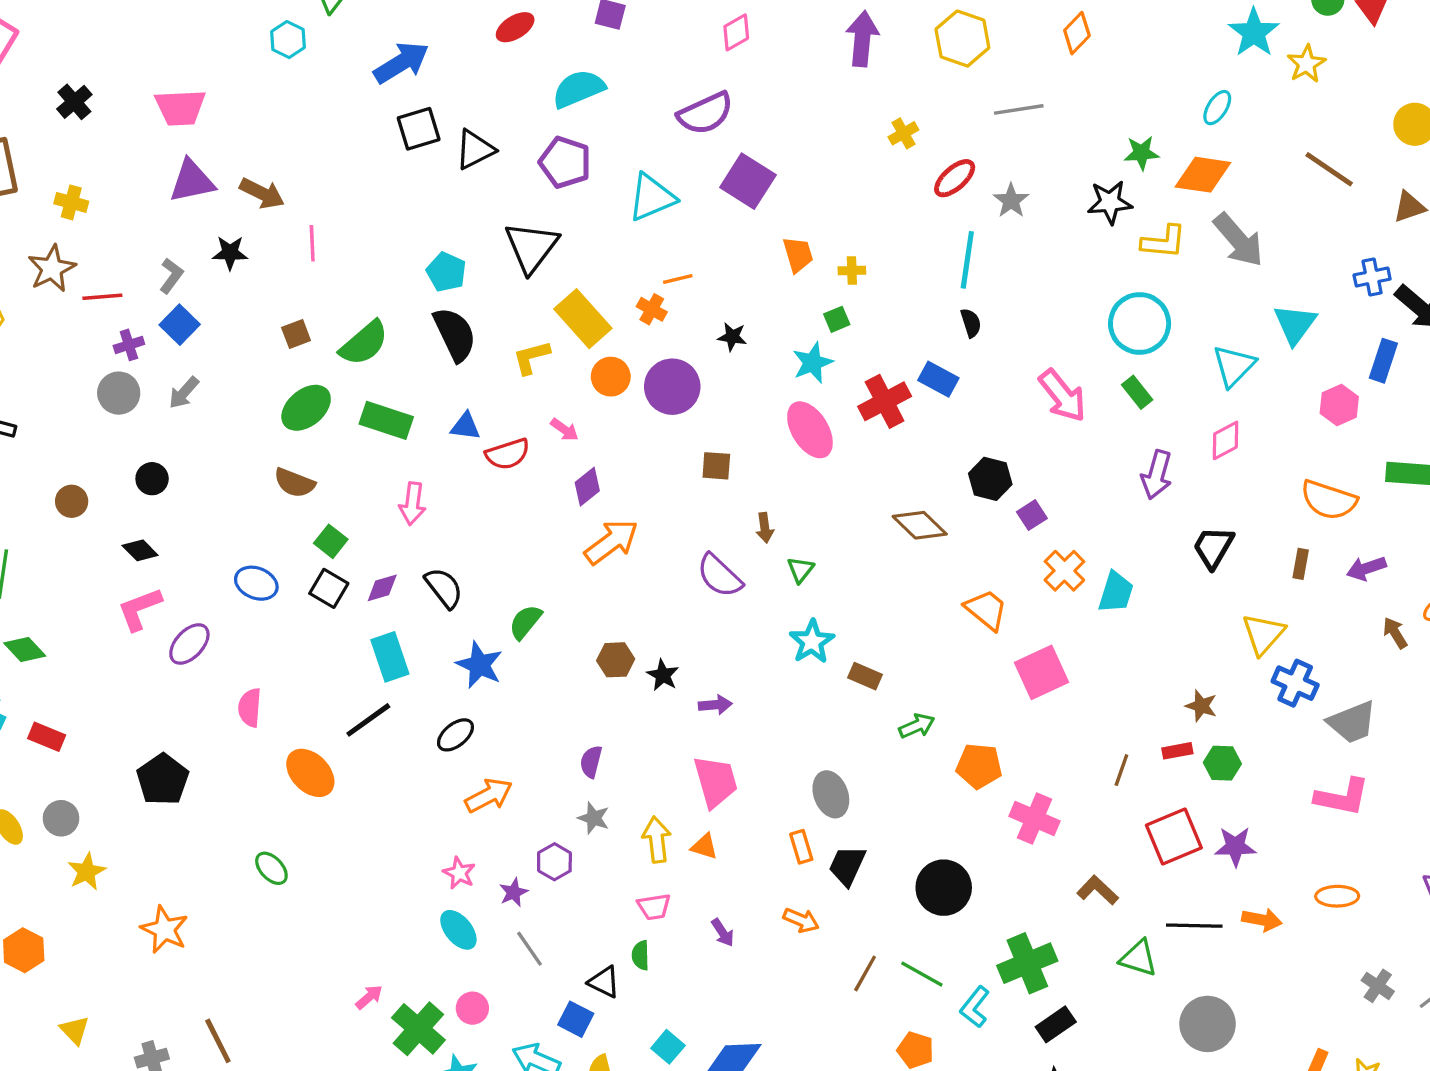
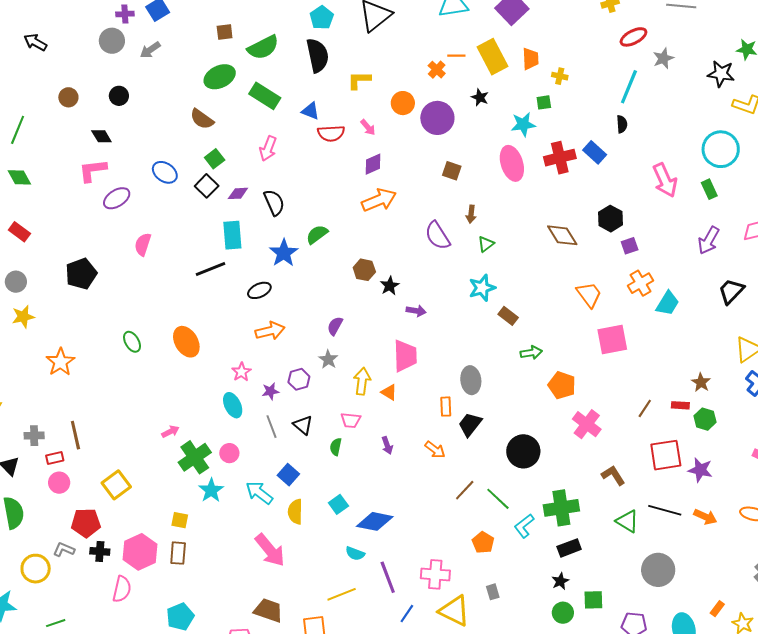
yellow rectangle: (583, 319) -> (492, 57), moved
orange ellipse: (310, 773) -> (186, 342), moved
black triangle: (604, 982) -> (303, 425), moved

